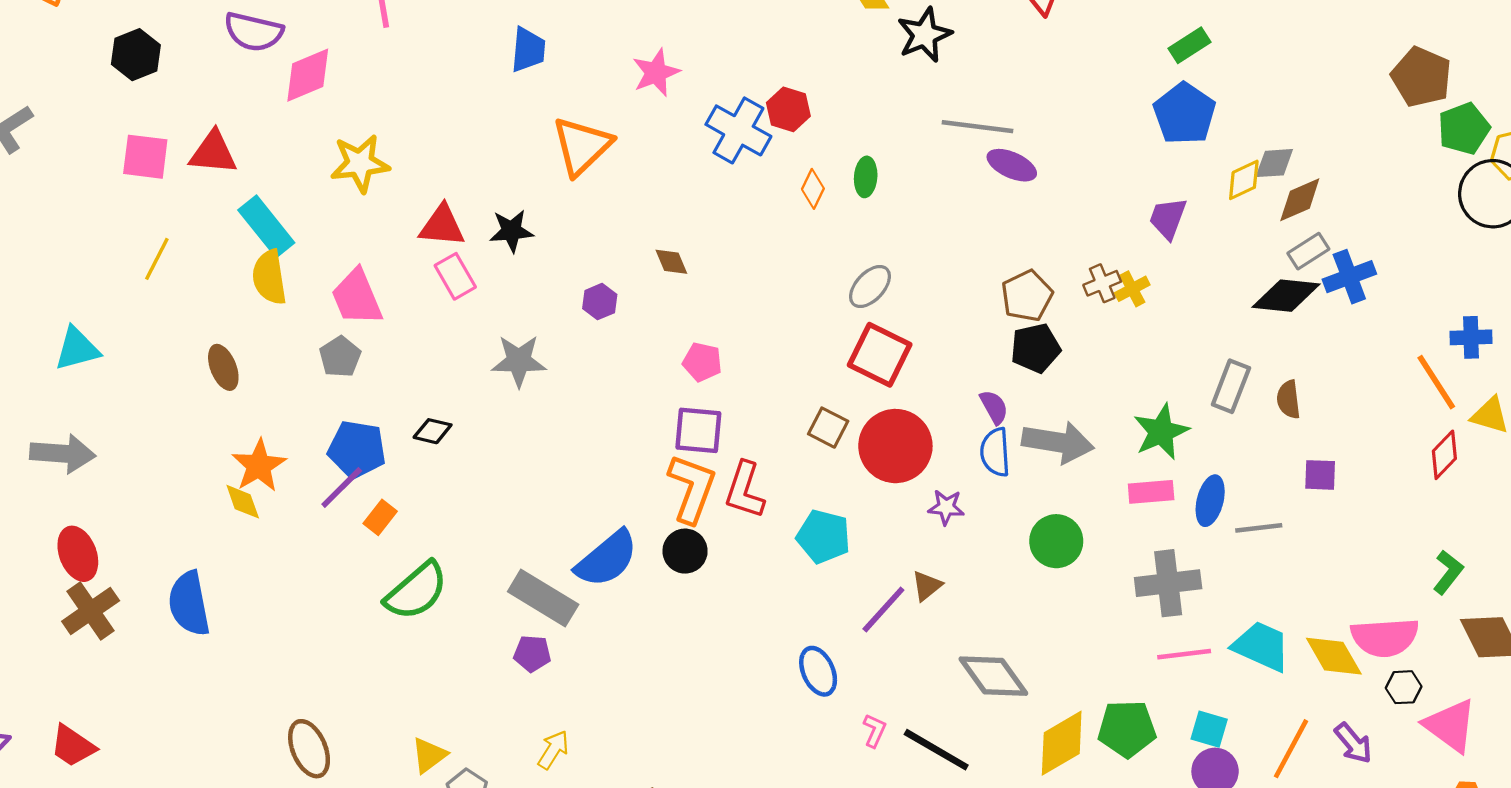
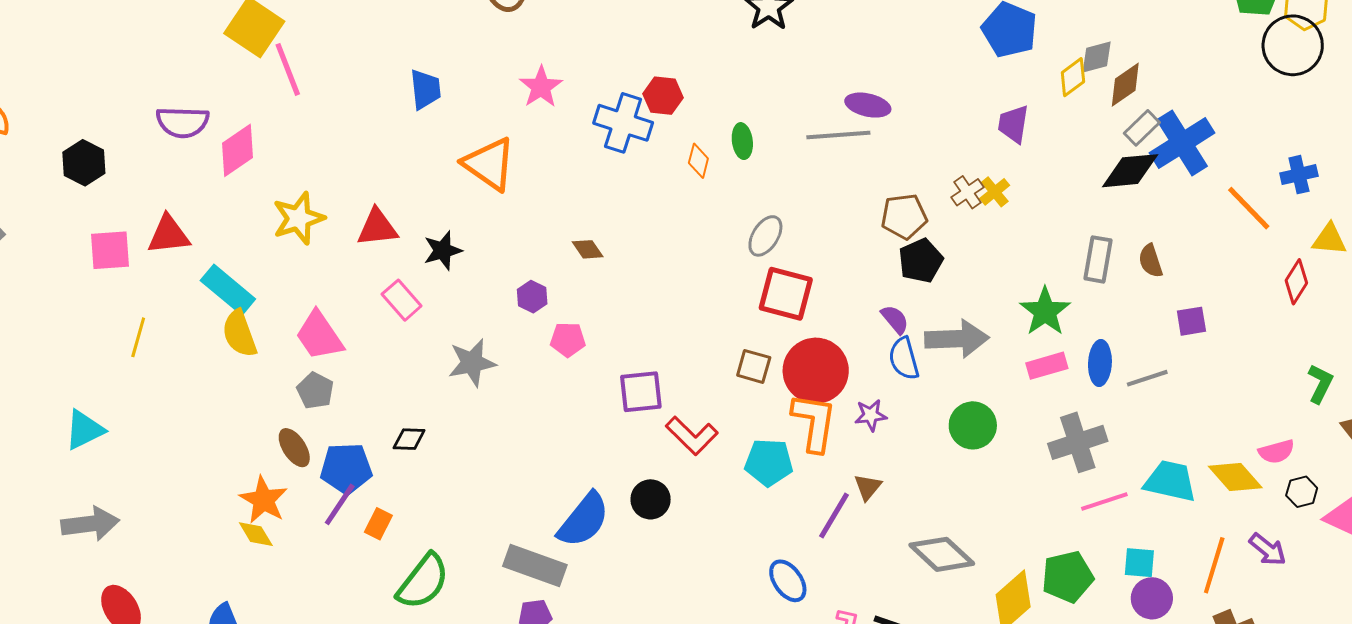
gray line: (977, 127) -> (838, 135), moved
orange triangle: (582, 146) -> (489, 164), turned -30
red triangle: (442, 226) -> (377, 228), moved
blue cross: (1349, 277) -> (1182, 143), size x1.4
brown pentagon: (1027, 296) -> (904, 216), turned 30
pink pentagon: (702, 362) -> (568, 340), moved
brown ellipse: (223, 367) -> (294, 448), moved
orange line: (1436, 382) -> (1249, 208), moved
orange L-shape: (692, 488) -> (814, 422), moved
red L-shape: (745, 490) -> (692, 436), turned -52
pink semicircle: (1385, 637) -> (1276, 452), size x0.6

